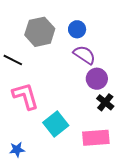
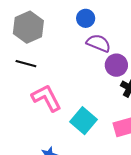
gray hexagon: (40, 32) -> (28, 27), moved

